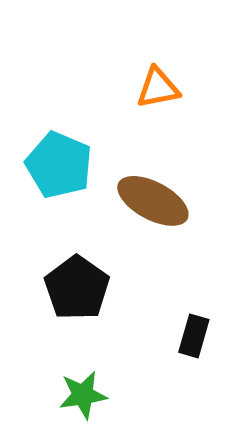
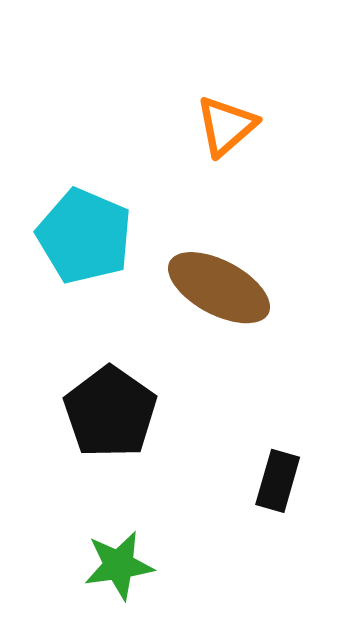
orange triangle: (158, 88) -> (226, 126), turned -30

